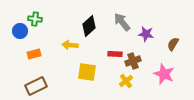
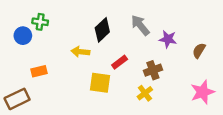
orange rectangle: (34, 54) -> (39, 71), moved
red rectangle: (115, 54) -> (120, 62), moved, turned -40
pink star: (164, 74) -> (202, 92), moved, turned 30
brown rectangle: (36, 86) -> (17, 99), moved

